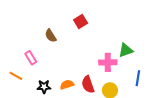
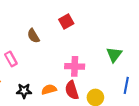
green triangle: (126, 50) -> (114, 55), turned -35
pink cross: (108, 62) -> (75, 66), moved

